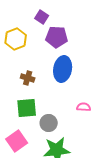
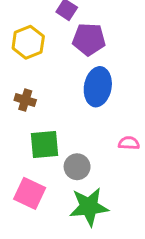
brown cross: (28, 78) -> (25, 100), moved
pink square: (17, 141) -> (30, 193), turned -30

